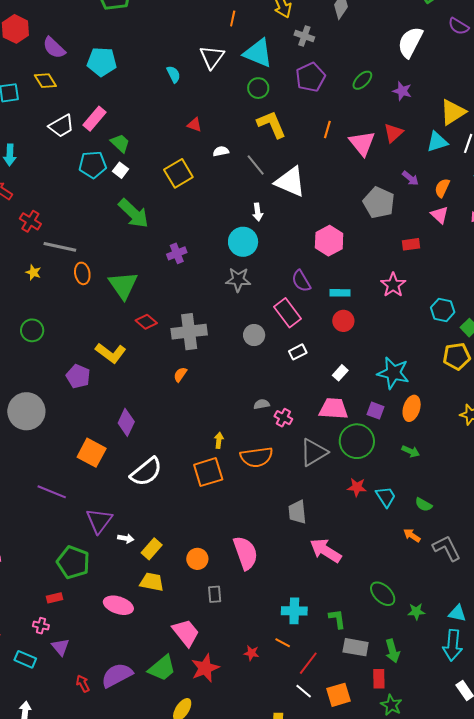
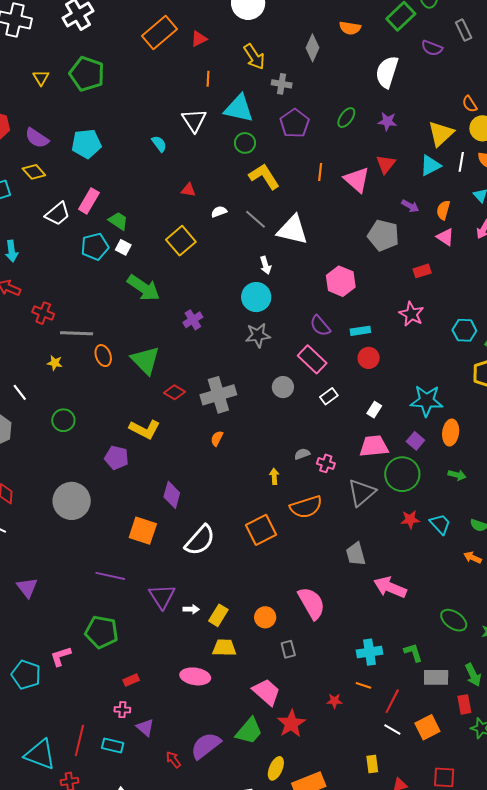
purple square: (376, 411) -> (415, 441), turned 30
yellow arrow: (219, 440) -> (274, 476), moved
green pentagon: (73, 562) -> (102, 632), moved

